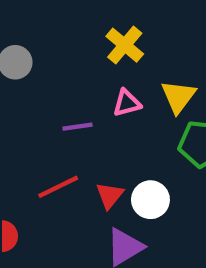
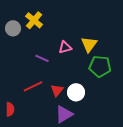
yellow cross: (125, 45) -> (34, 20), moved
purple line: (77, 127) -> (42, 58), turned 32

